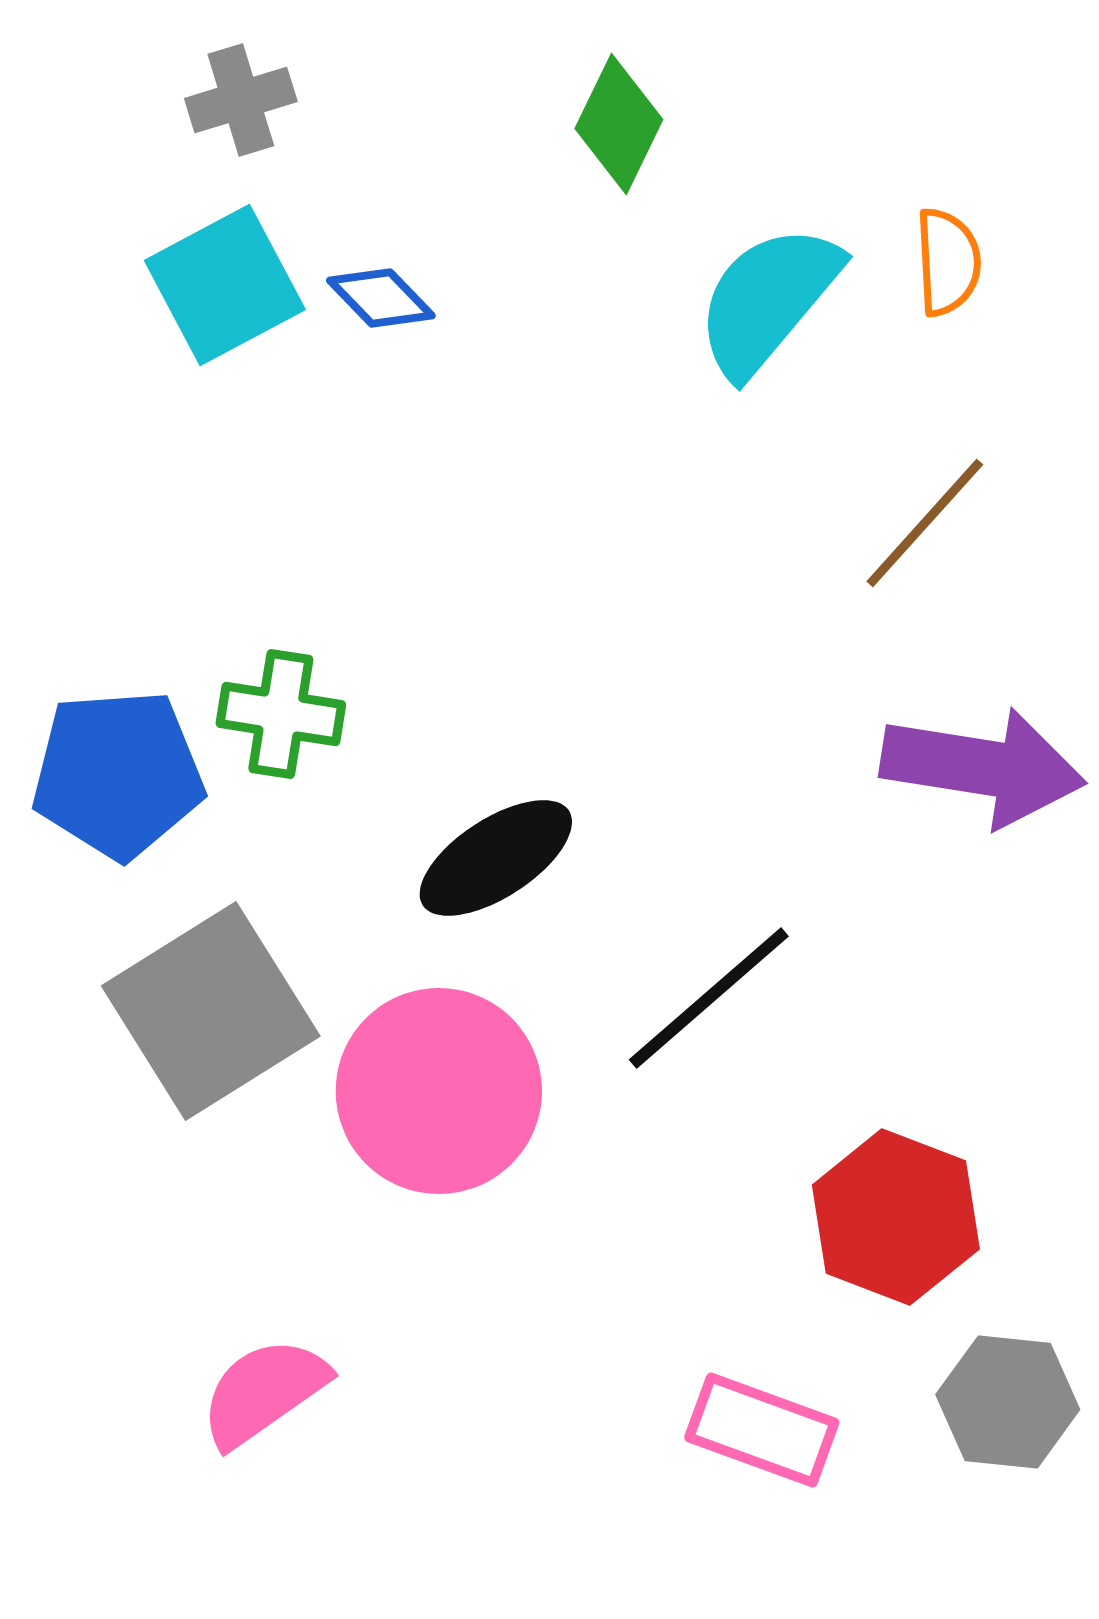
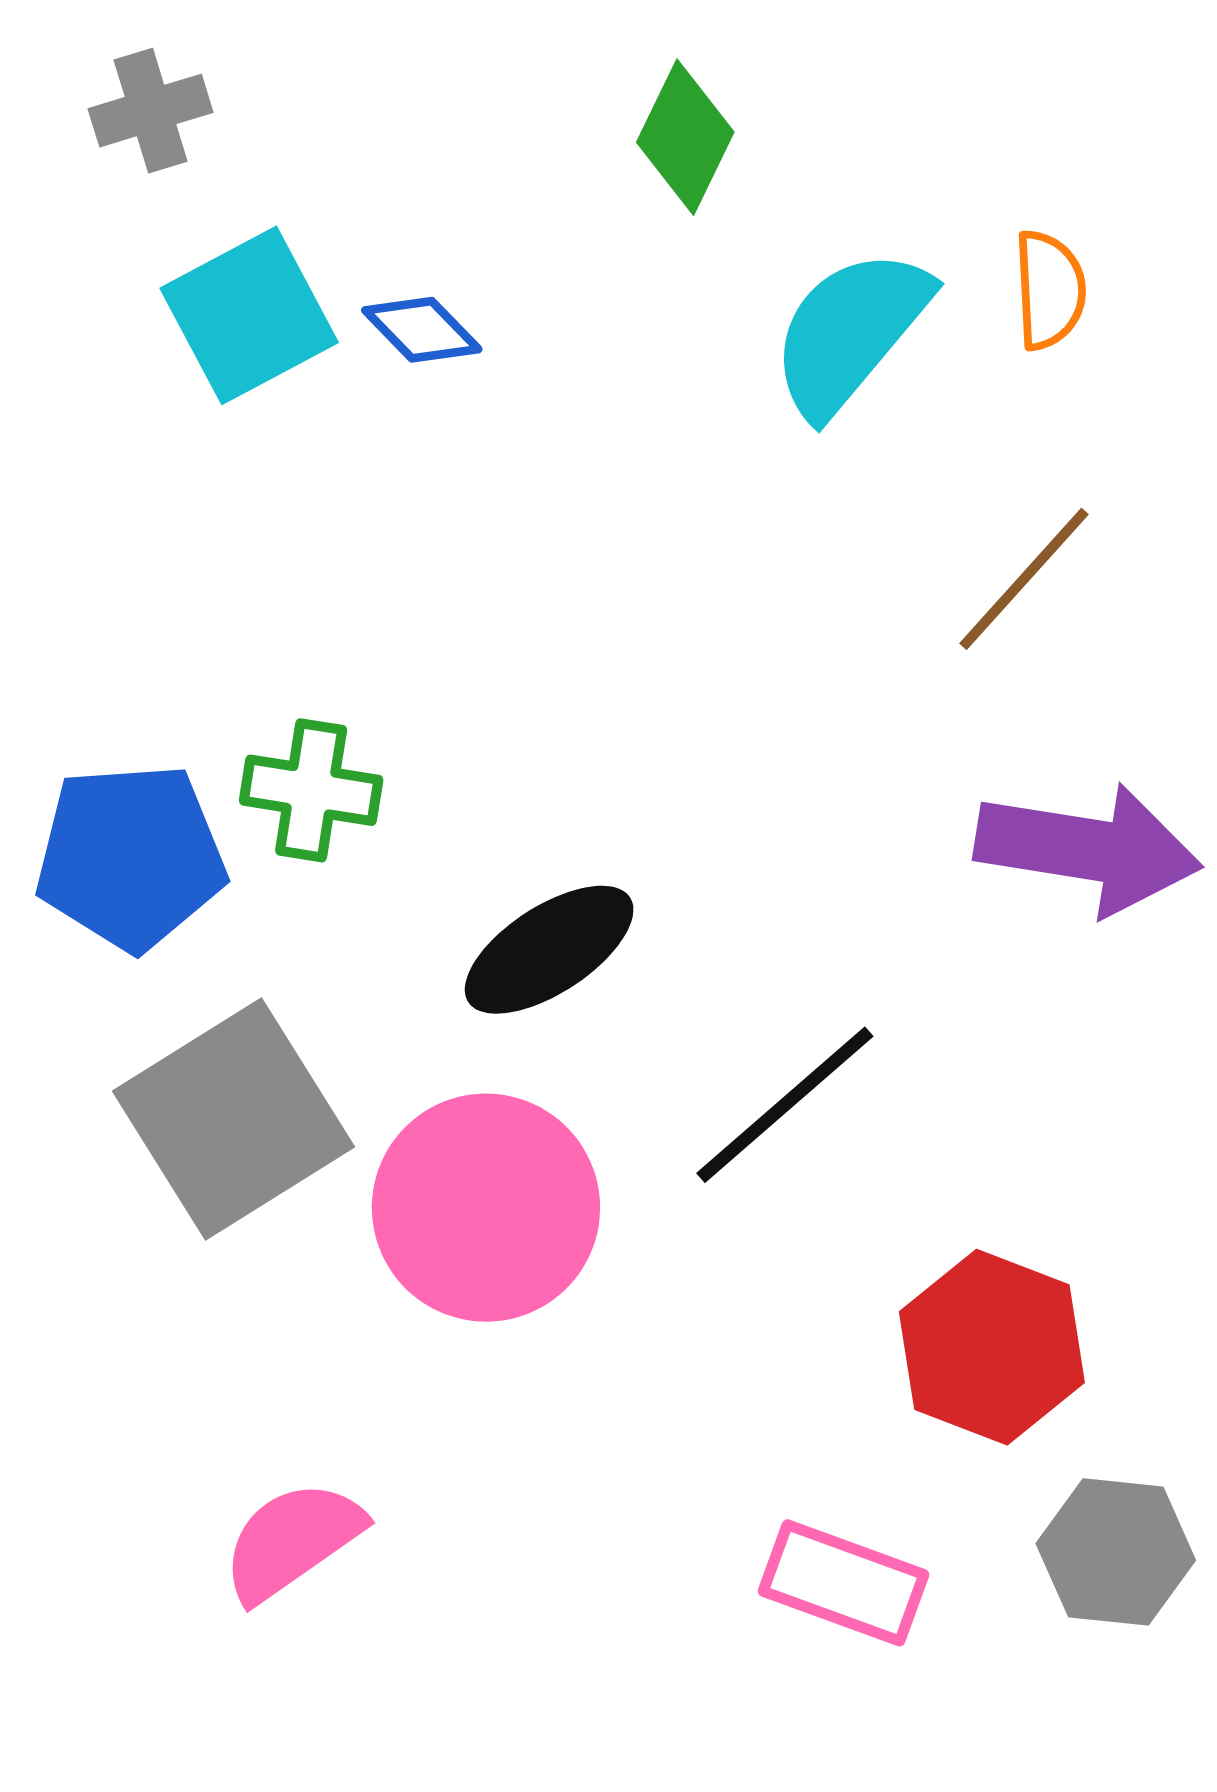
gray cross: (241, 100) -> (151, 111), moved

